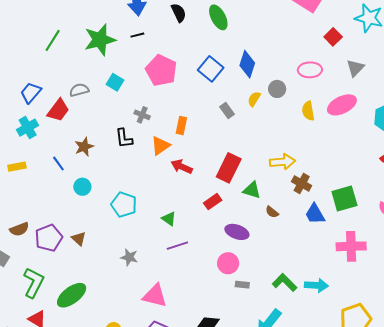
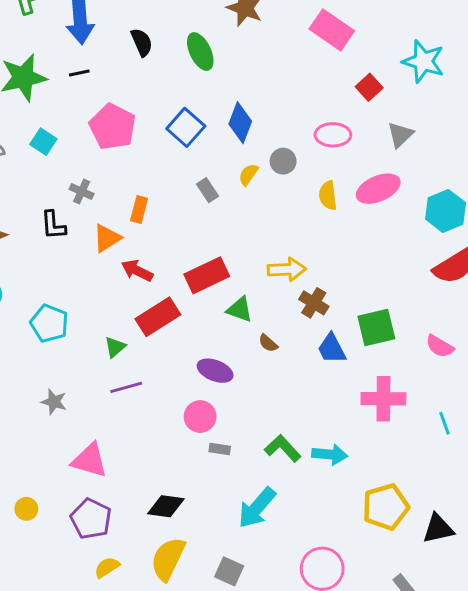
red rectangle: (229, 168) -> (207, 275), turned 36
red rectangle: (213, 202) -> (158, 317), moved, size x1.6
green triangle: (169, 219) -> (115, 347), turned 42

